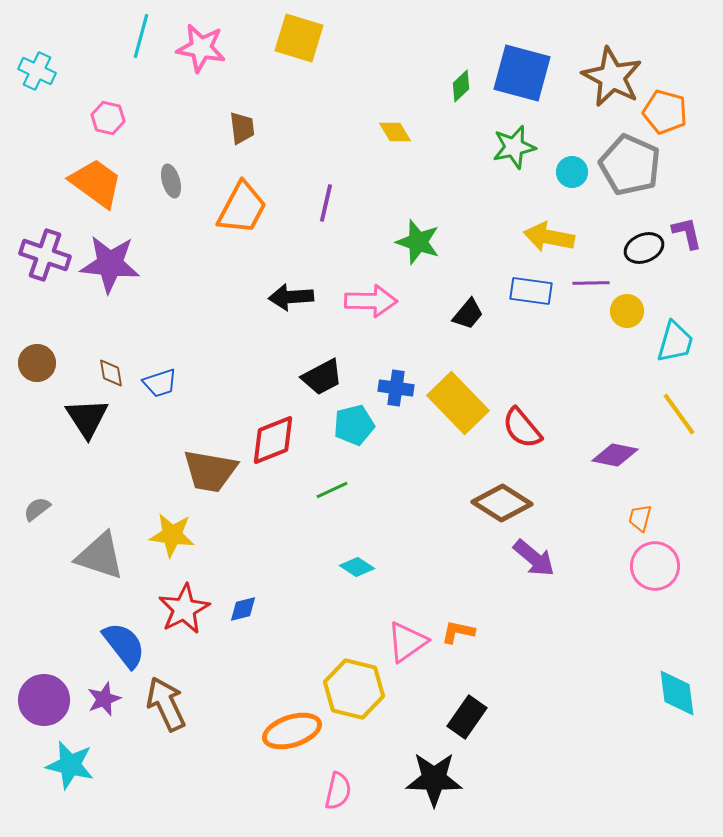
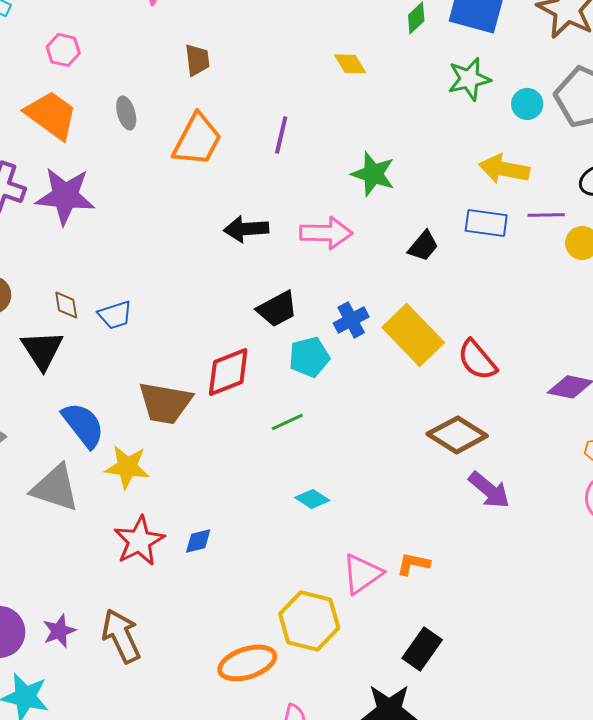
blue cross: (396, 388) -> (351, 320), turned -36
blue semicircle: (124, 645) -> (83, 425), moved

